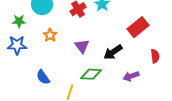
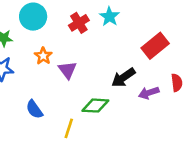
purple triangle: (82, 46) -> (67, 70), moved
purple arrow: (131, 76) -> (149, 93), moved

